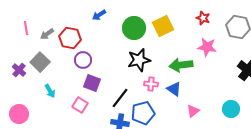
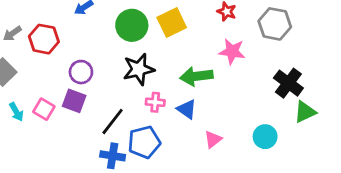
purple circle: (83, 60) -> (81, 72), moved
pink square: (80, 105) -> (44, 109), moved

